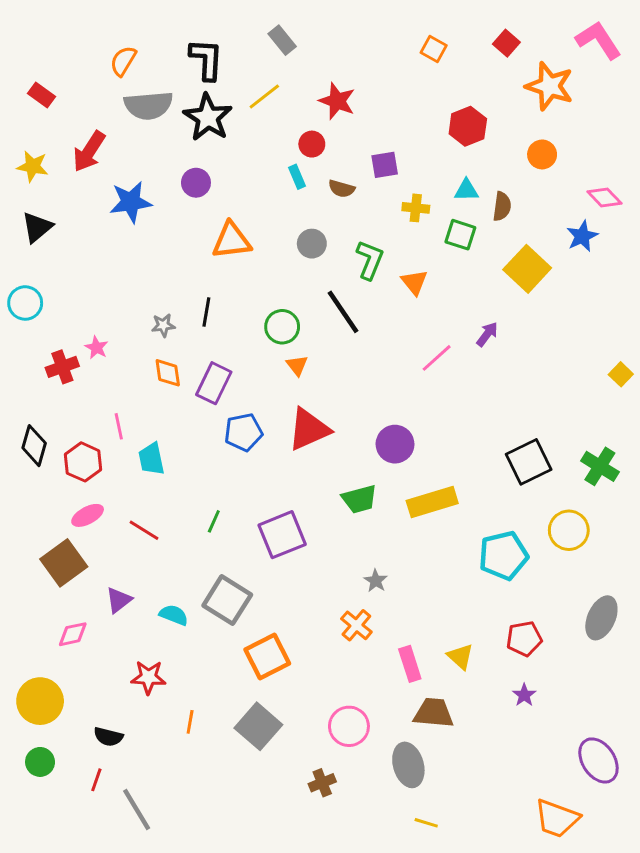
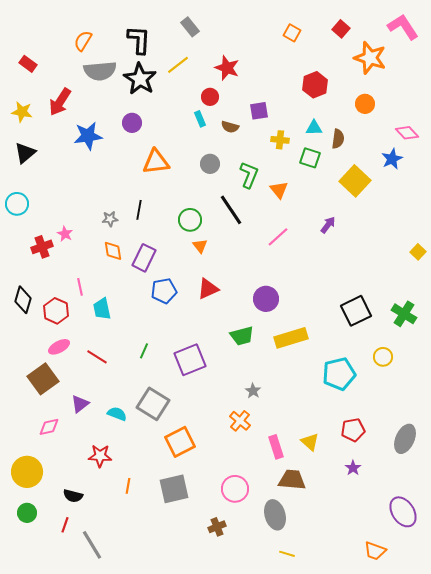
pink line: (437, 358) -> (278, 237), moved
red triangle: (309, 429) -> (208, 289), size x0.7
yellow circle: (569, 530) -> (383, 357), size x0.7
gray ellipse: (601, 618) -> (405, 439), moved
gray square: (258, 726) -> (174, 489), turned 36
orange trapezoid: (557, 818) -> (375, 551), size x0.7

